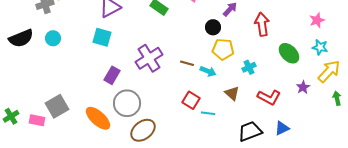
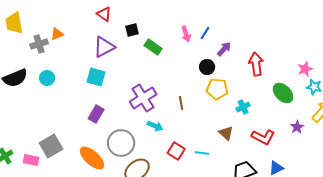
pink star: (317, 20) -> (305, 69), moved
brown line: (187, 63) -> (181, 103), turned 64
cyan arrow: (208, 71) -> (155, 126), moved
purple rectangle: (112, 75) -> (96, 114), moved
red square: (191, 100) -> (176, 151), moved

